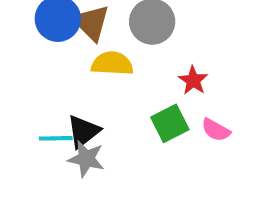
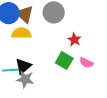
yellow semicircle: (112, 64) -> (21, 33), moved
green square: (170, 123) -> (64, 61), turned -30

